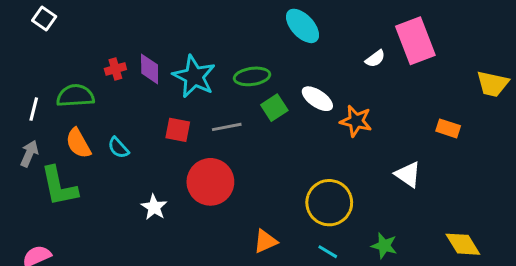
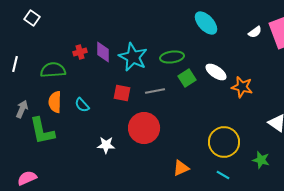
white semicircle: (375, 59) -> (255, 32), moved
white line: (34, 109) -> (15, 64), moved
orange semicircle: (78, 143) -> (55, 102), turned 30
white star: (154, 207) -> (106, 145), turned -30
green star: (384, 246) -> (261, 160), moved

